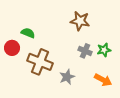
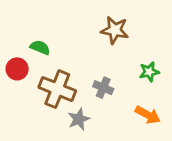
gray cross: (85, 51) -> (103, 88), moved
gray star: (67, 77) -> (79, 119), moved

